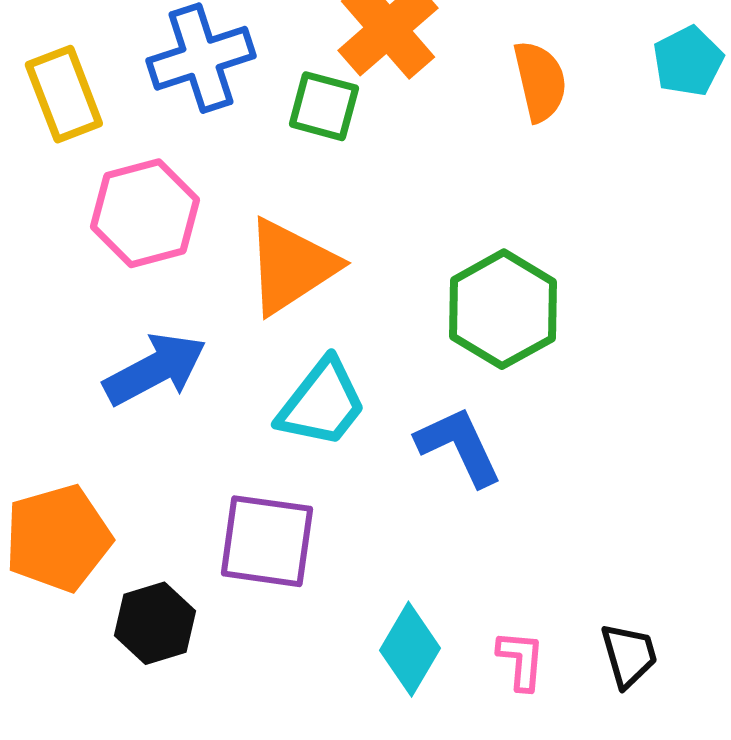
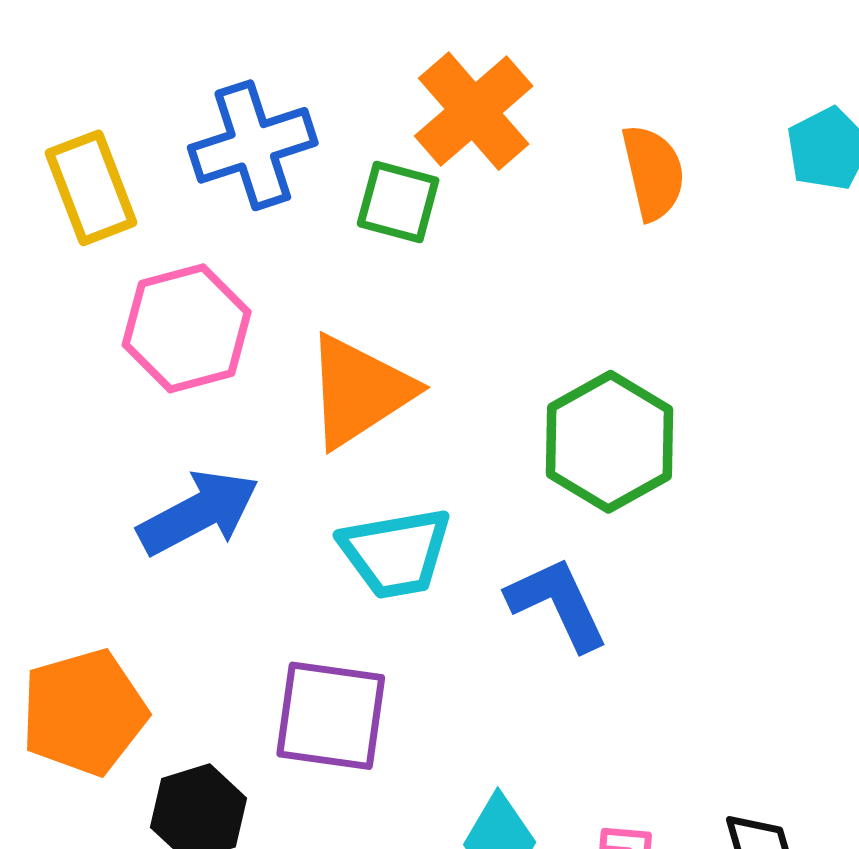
cyan trapezoid: (322, 403) -> (396, 553), turned 42

